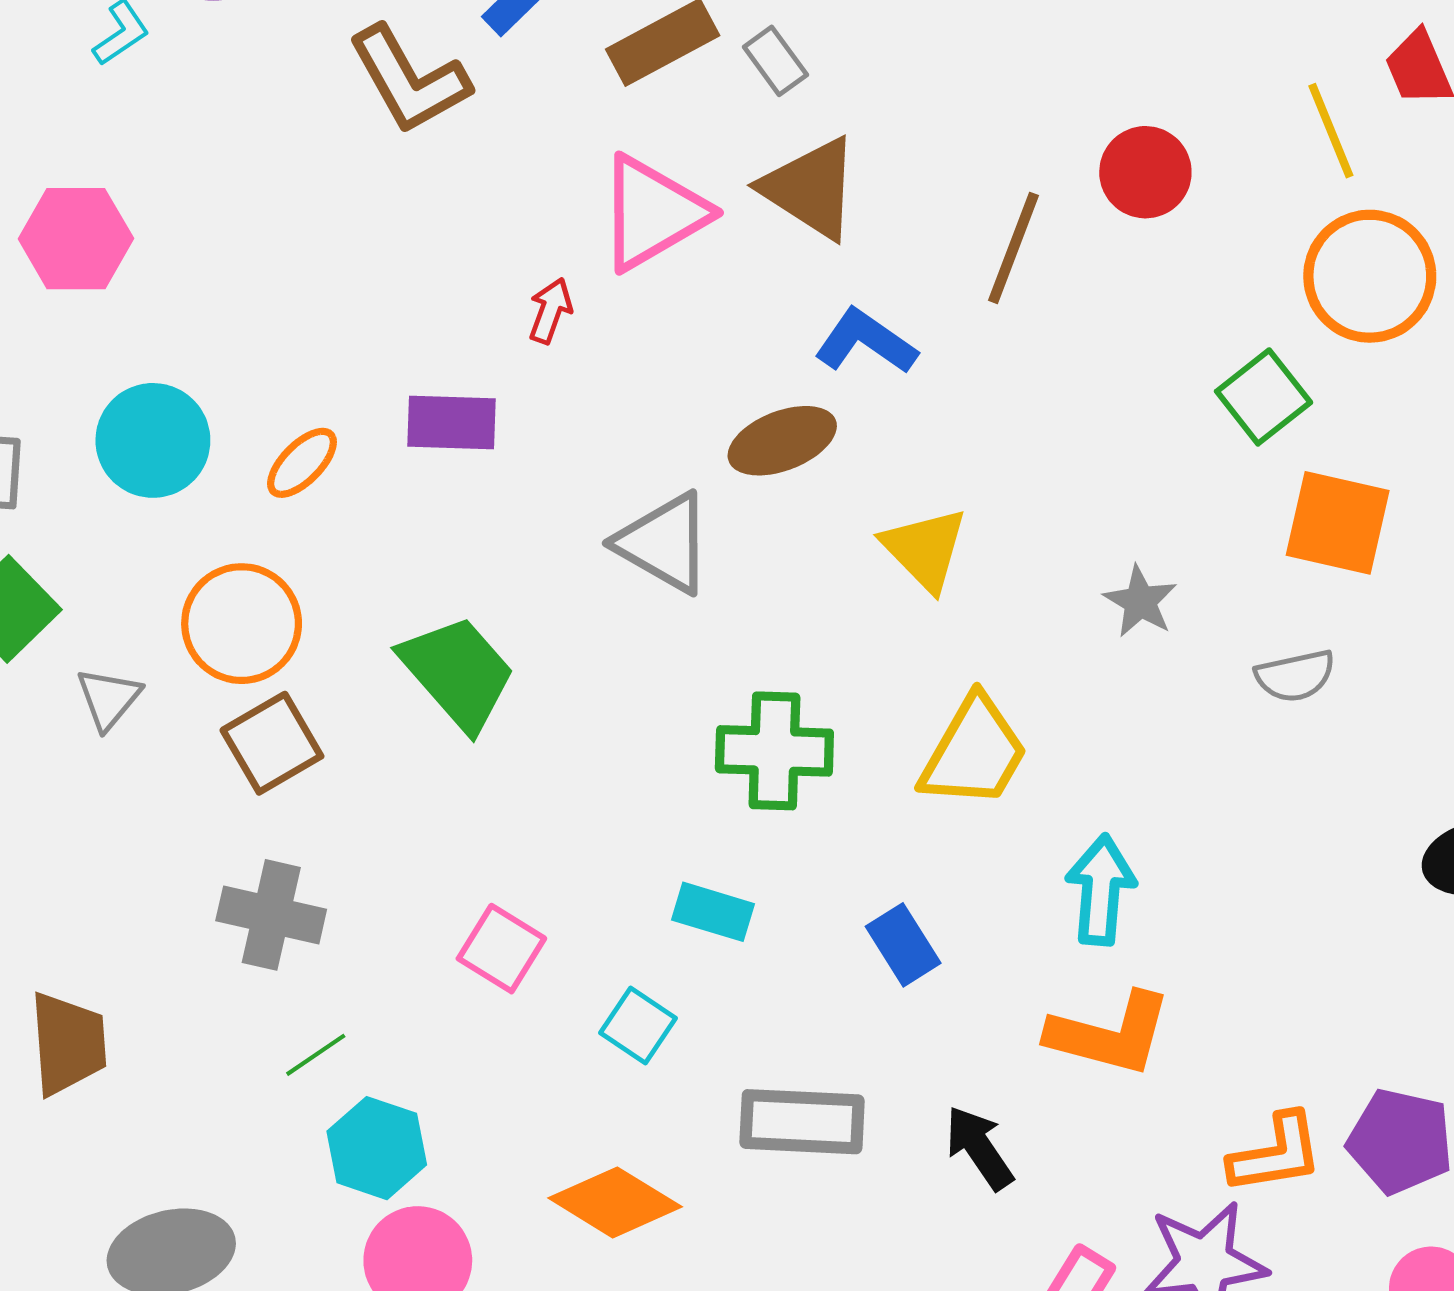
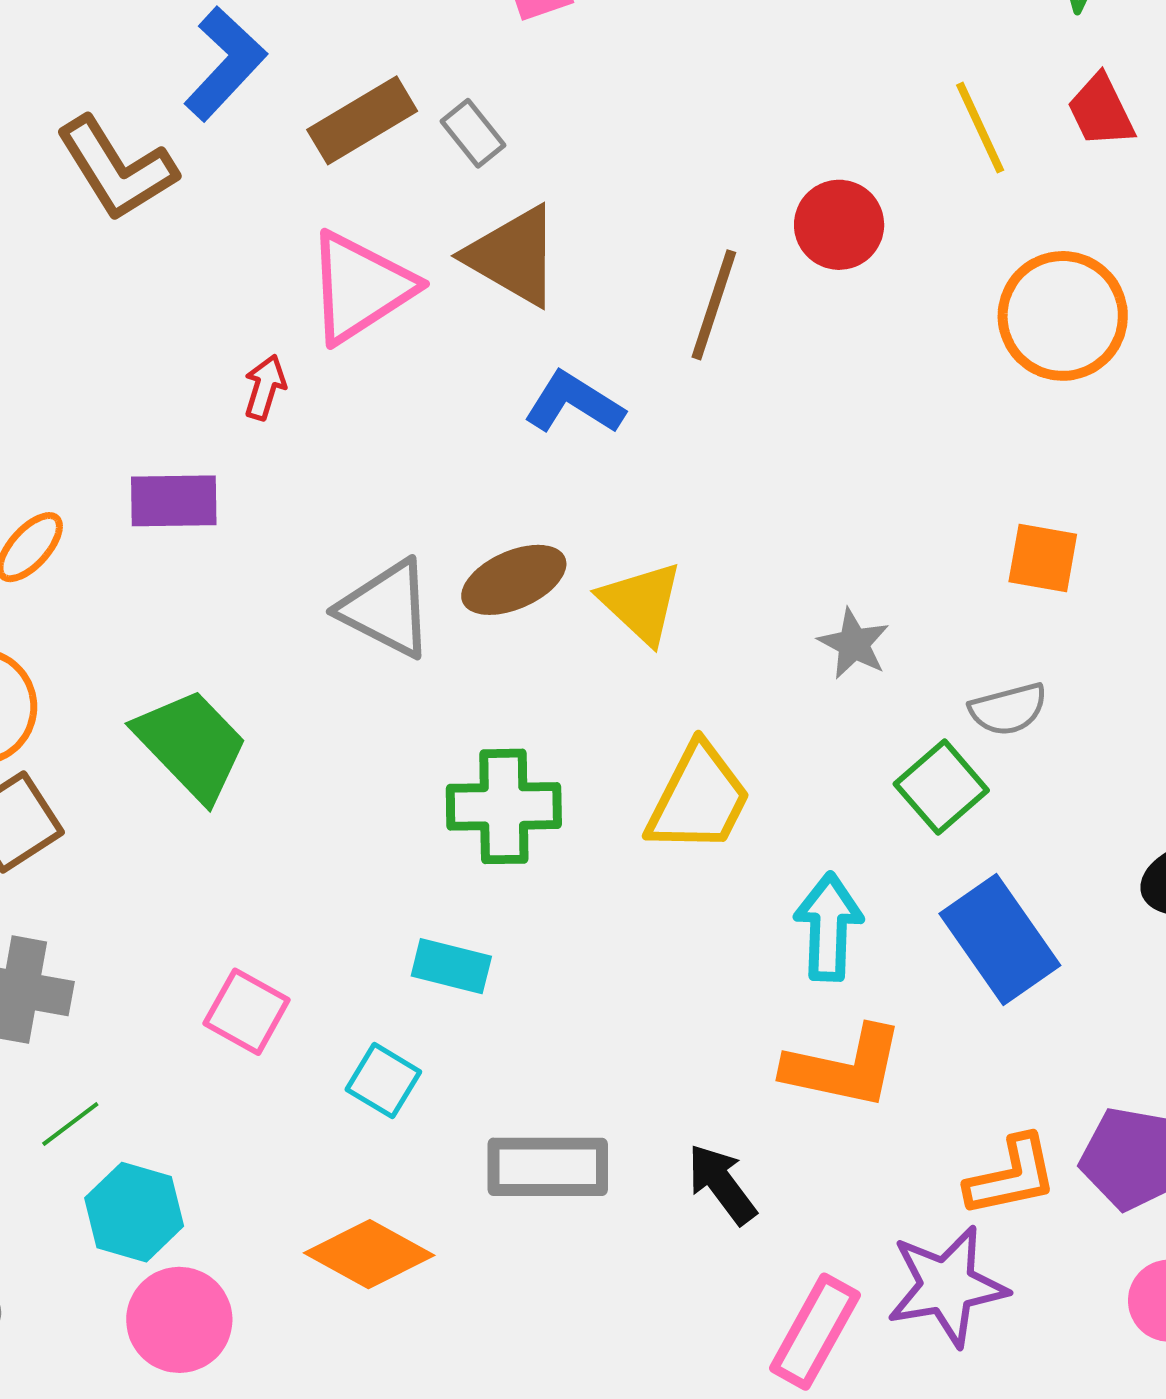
yellow line: (1331, 131) -> (980, 128), moved
green square: (1264, 397) -> (941, 787), moved
brown ellipse: (782, 441) -> (514, 580), moved
orange square: (1338, 523) -> (1043, 558), size x0.7
blue rectangle: (903, 945) -> (1000, 939), moved, size x1.6

